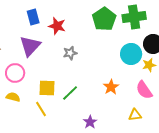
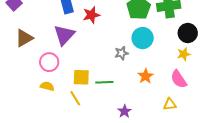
red star: (57, 26) -> (91, 15), turned -30
gray star: (70, 53) -> (121, 53), moved
cyan circle: (131, 54) -> (143, 38), moved
green line: (70, 93) -> (104, 82), turned 42

